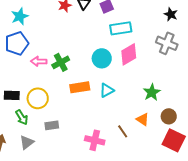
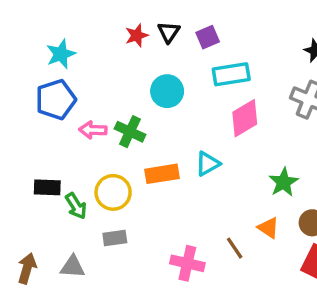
cyan circle: (102, 58) -> (167, 91), moved
green cross: (61, 62) -> (130, 132), turned -36
cyan triangle: (107, 90) -> (208, 164), moved
yellow circle: (38, 98) -> (113, 192), moved
green arrow: (22, 117) -> (76, 206), moved
gray triangle: (27, 142) -> (73, 267), turned 42

